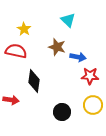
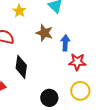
yellow star: (24, 29) -> (19, 11), moved
blue arrow: (78, 57) -> (65, 43), turned -98

